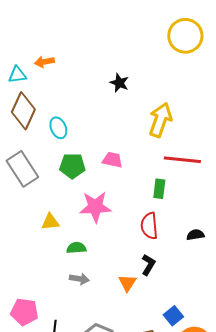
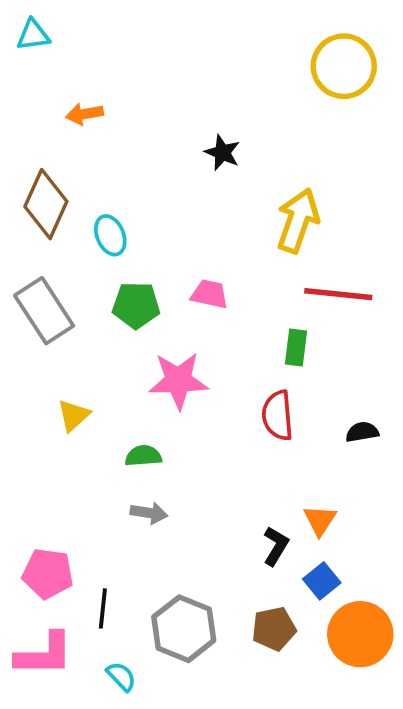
cyan triangle: (17, 75) -> (33, 35), moved
yellow triangle: (50, 222) -> (74, 415), moved, turned -36
black L-shape: (148, 265) -> (276, 546), moved
orange triangle: (127, 283) -> (320, 520), moved

